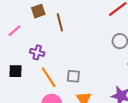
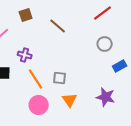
brown line: (60, 22) -> (58, 26), moved, turned -36

